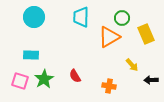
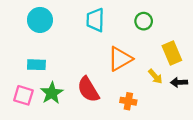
yellow rectangle: (146, 34) -> (172, 53), moved
orange triangle: (109, 37) -> (120, 59), moved
red semicircle: (75, 76) -> (88, 89), size x1.6
black arrow: (151, 80) -> (179, 82), moved

